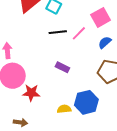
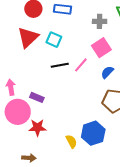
purple rectangle: (62, 67) -> (37, 97), moved
yellow semicircle: (64, 109) -> (71, 141), turned 72

